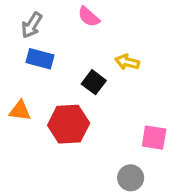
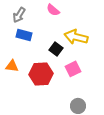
yellow arrow: (127, 62) -> (76, 37), size x1.6
pink square: (154, 138) -> (73, 69), moved, turned -35

